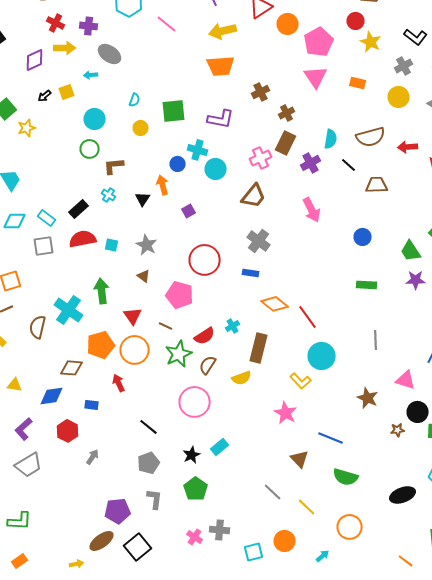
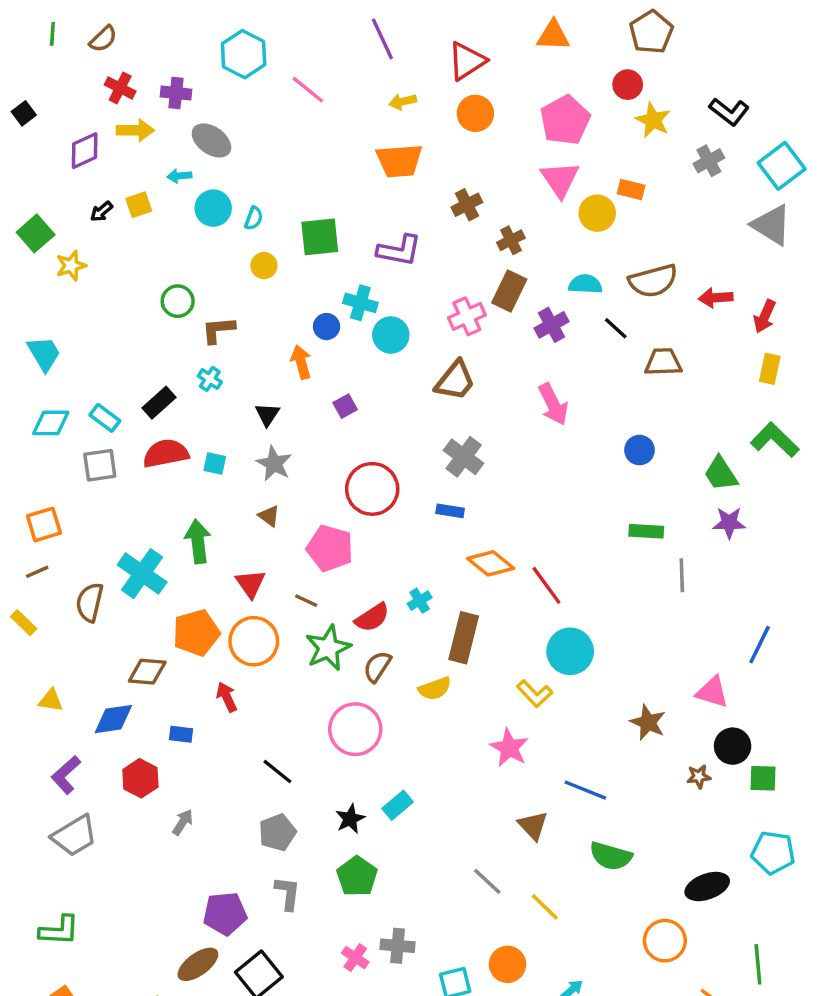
orange circle: (288, 24) -> (475, 113), moved
yellow arrow: (223, 31) -> (403, 102), size x0.6
yellow circle: (399, 97) -> (597, 213), moved
cyan circle: (95, 119) -> (213, 208), moved
cyan semicircle: (331, 139) -> (585, 284), turned -96
black triangle: (143, 199) -> (267, 414), moved
gray line: (376, 340) -> (682, 575), moved
orange circle: (350, 527) -> (665, 941), moved

